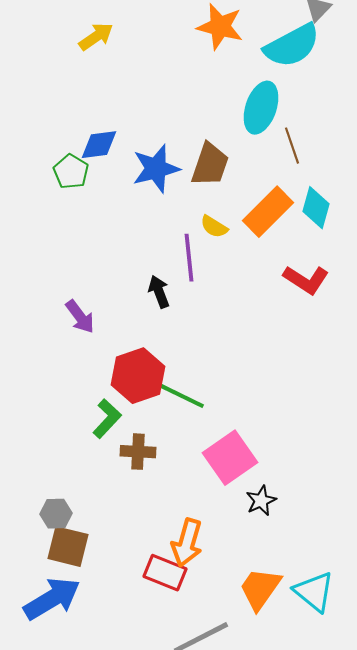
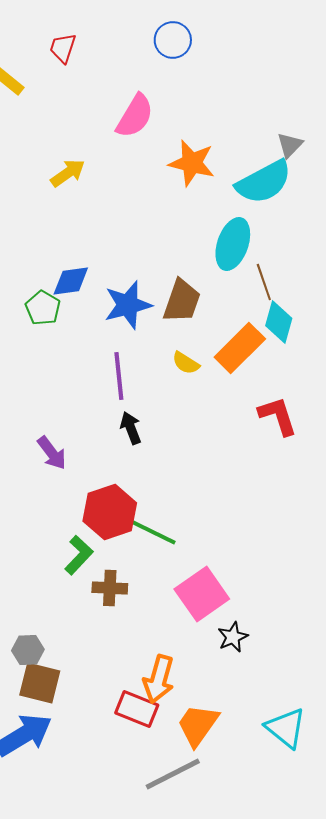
cyan diamond: (316, 208) -> (279, 322), moved
purple line: (189, 258) -> (119, 376), moved
red L-shape: (306, 280) -> (278, 416), turned -141
orange trapezoid: (260, 589) -> (198, 725), moved

